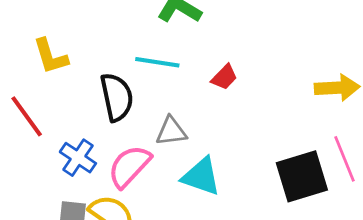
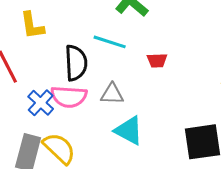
red trapezoid: (224, 77) -> (157, 60), turned 35
pink semicircle: (129, 166) -> (69, 97), moved, turned -138

